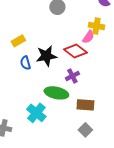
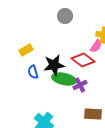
green ellipse: (56, 93) -> (64, 79), moved

